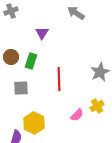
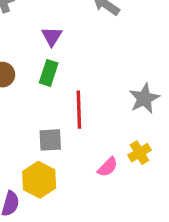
green rectangle: (31, 61) -> (49, 73), moved
gray square: (21, 88) -> (50, 140), moved

